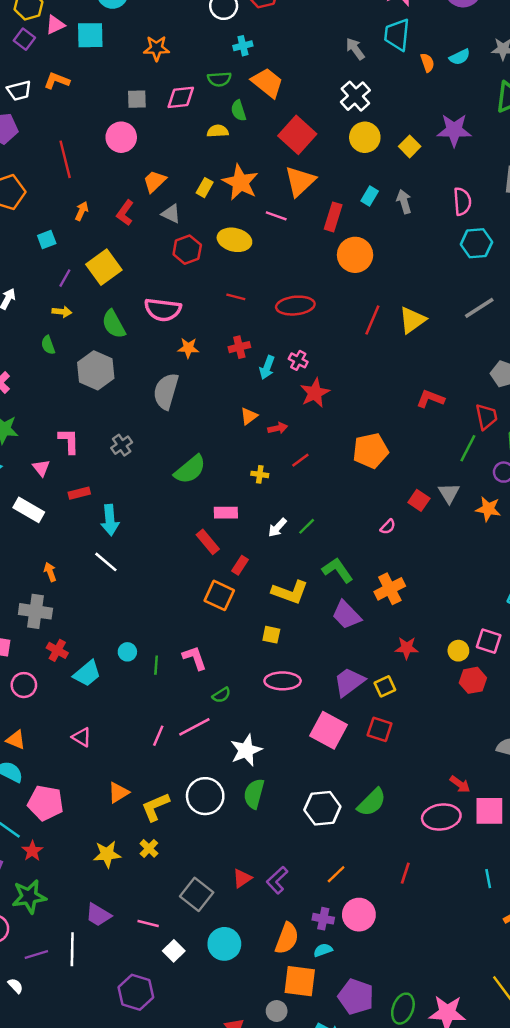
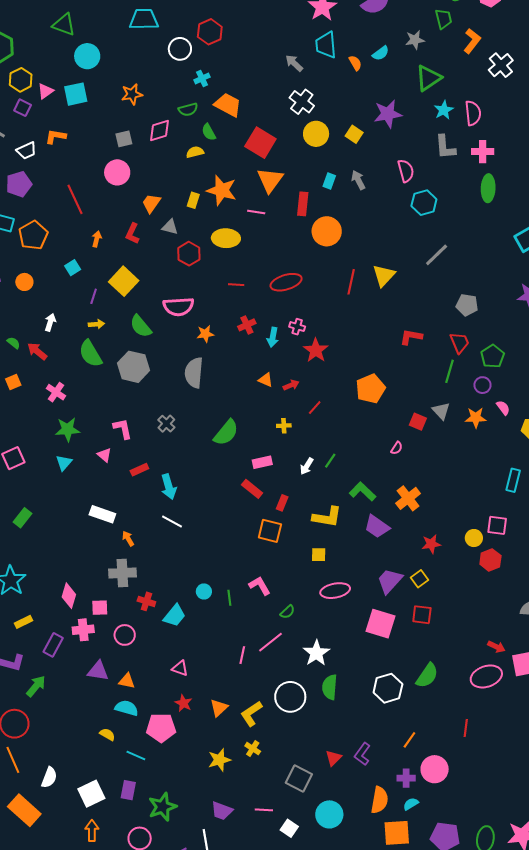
green semicircle: (48, 345) -> (90, 354), size x1.8
orange triangle: (249, 416) -> (266, 380), turned -49
white rectangle: (29, 510) -> (102, 514), moved
red star: (32, 851) -> (183, 703), moved

